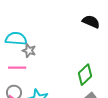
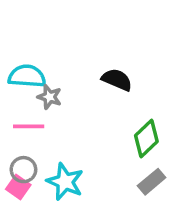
black semicircle: (91, 22) -> (117, 80), moved

